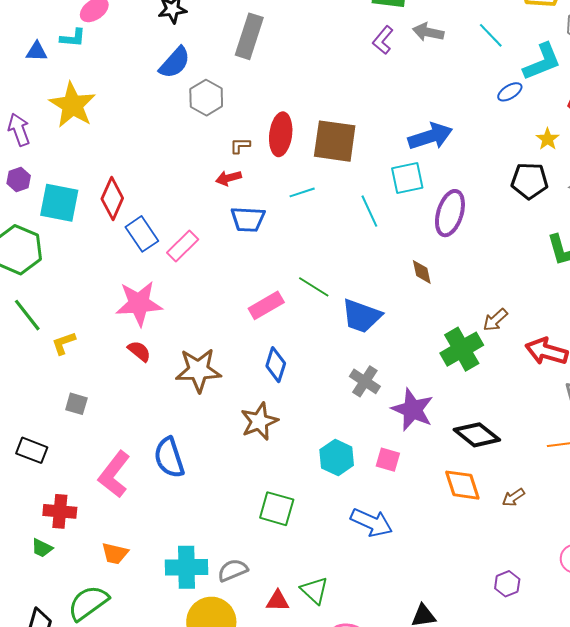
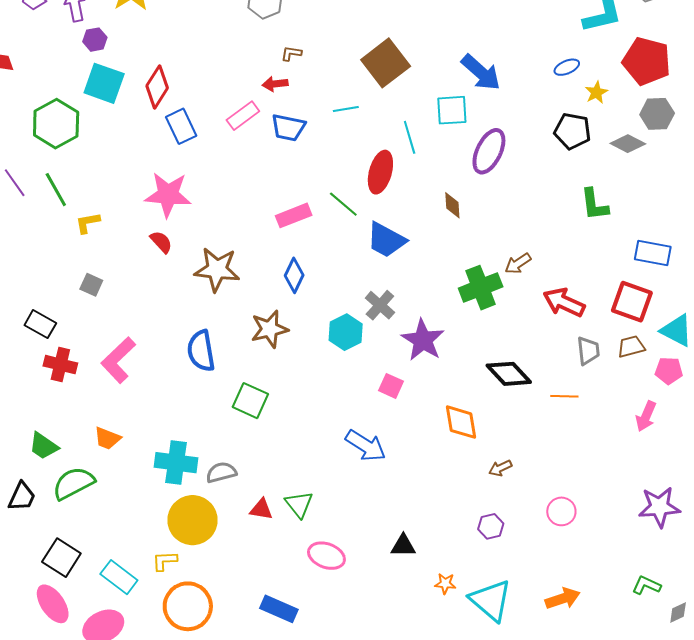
blue ellipse: (510, 92) -> (567, 67), moved
red ellipse: (281, 134) -> (380, 172), moved
blue arrow: (430, 136) -> (481, 72), turned 51
brown square: (335, 141) -> (386, 63), turned 36
purple hexagon: (19, 179) -> (95, 40), moved
pink rectangle: (183, 246) -> (243, 116), moved
black diamond: (477, 435) -> (509, 374), moved
cyan hexagon: (337, 457) -> (346, 332), moved
blue semicircle: (169, 458) -> (201, 351), moved
brown arrow: (513, 497) -> (500, 468), moved
green square: (277, 509) -> (250, 401), moved
red cross: (60, 511) -> (60, 365), moved
green trapezoid: (42, 548) -> (44, 446), moved, size x1.4

